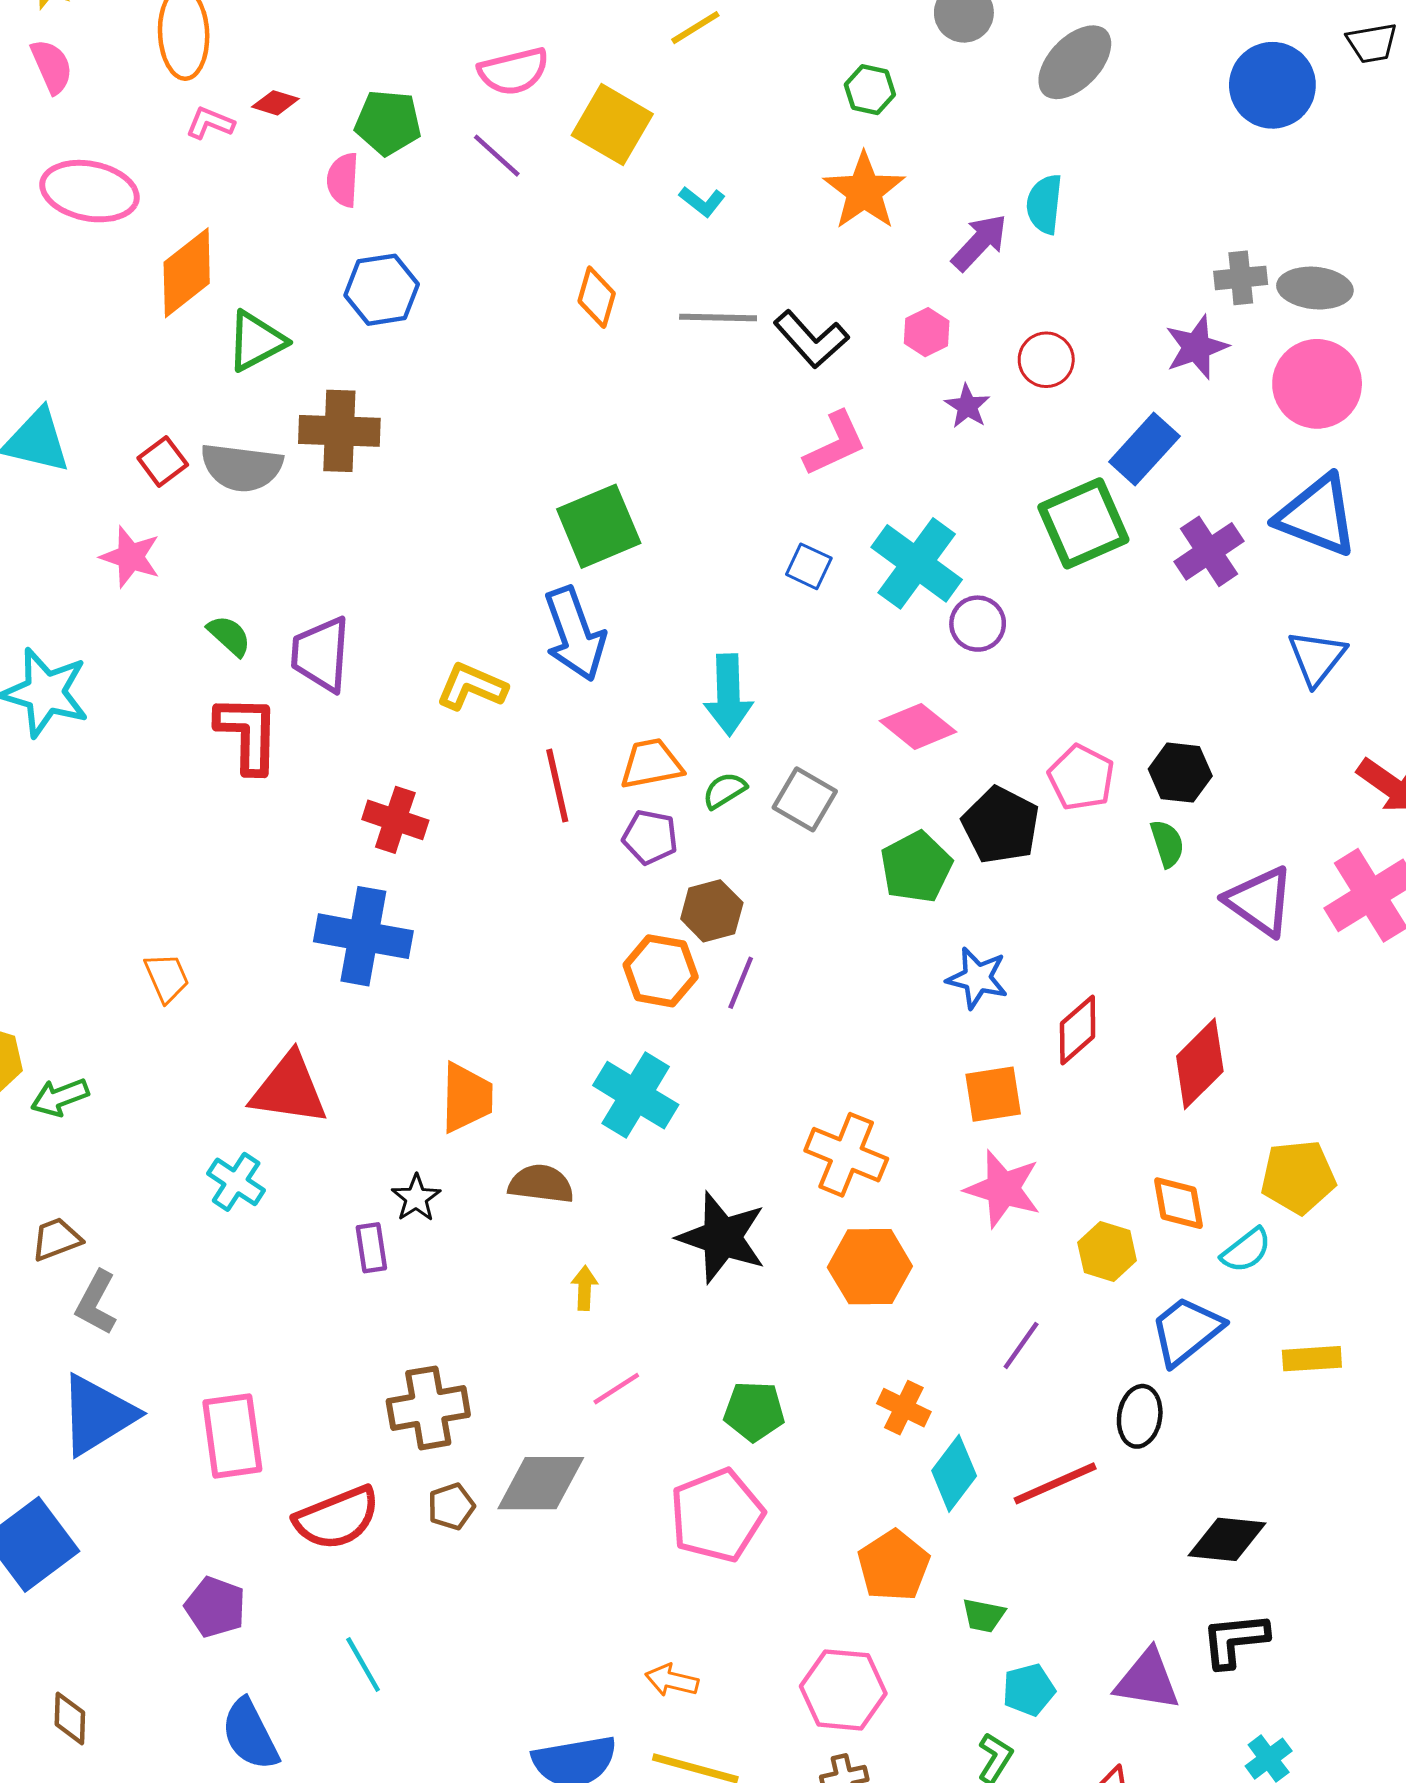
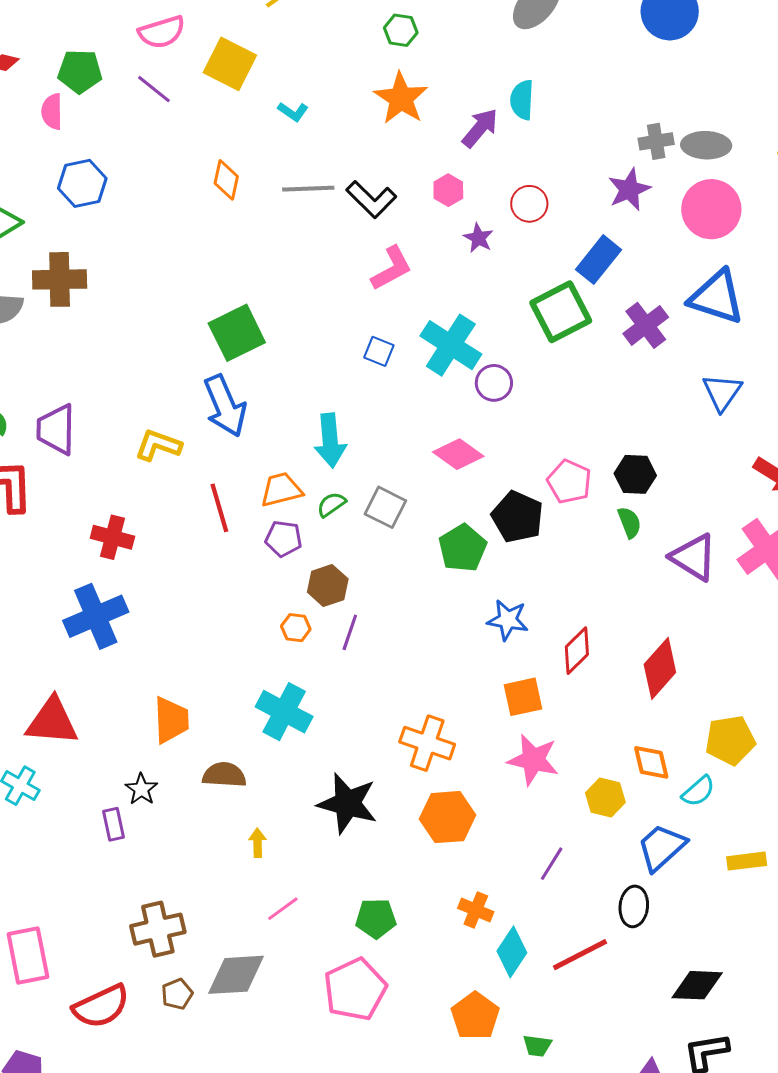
blue cross: (363, 936) -> (96, 616), turned -30
orange hexagon: (661, 971) -> (296, 628), size x0.6

